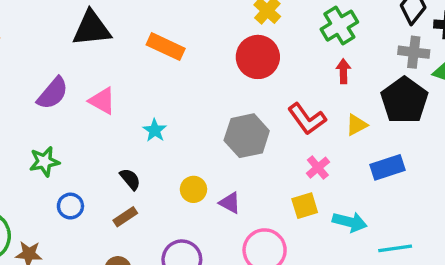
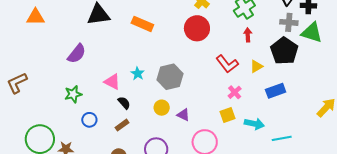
pink triangle: (102, 101) -> (112, 82), moved
gray hexagon: (247, 136) -> (170, 77), moved

